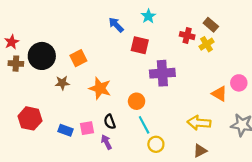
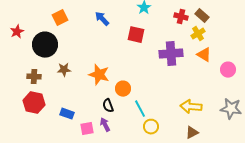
blue arrow: (116, 25) -> (102, 19), moved
red cross: (187, 36) -> (181, 17), moved
orange square: (78, 58) -> (60, 18), moved
brown cross: (16, 64) -> (34, 77), moved
purple cross: (162, 73) -> (171, 54), moved
orange triangle: (219, 94) -> (204, 55), moved
orange circle: (137, 101) -> (123, 89), moved
pink square: (87, 128) -> (87, 129), moved

